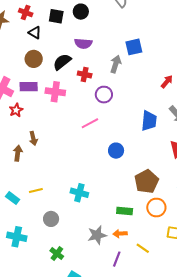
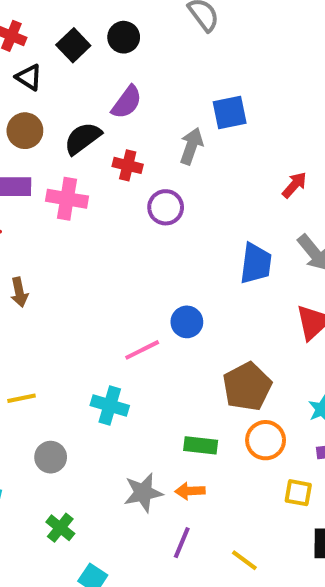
black square: (56, 16) -> (73, 45), turned 35
purple semicircle: (83, 43) -> (127, 102), turned -60
pink line: (90, 123) -> (142, 350), moved
yellow line: (143, 248) -> (244, 560), moved

